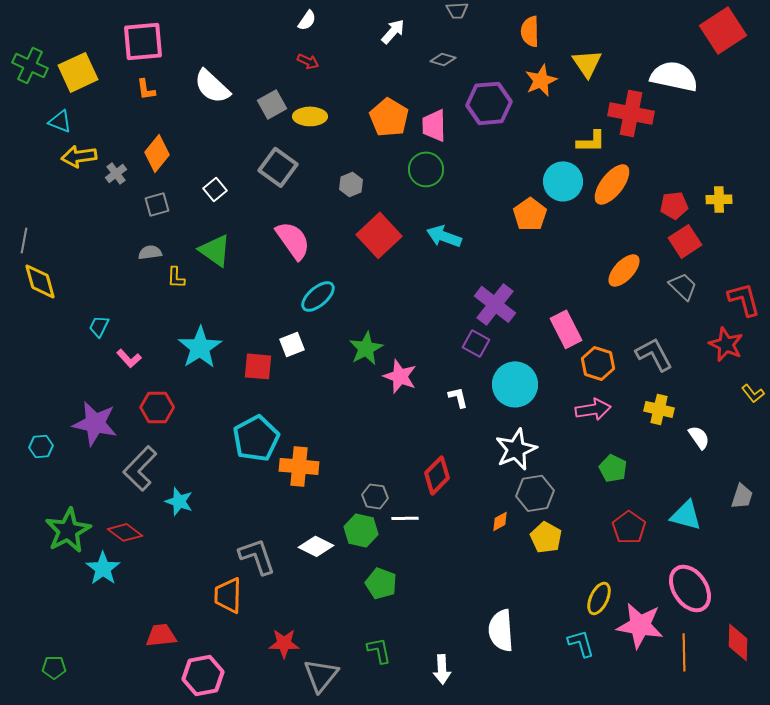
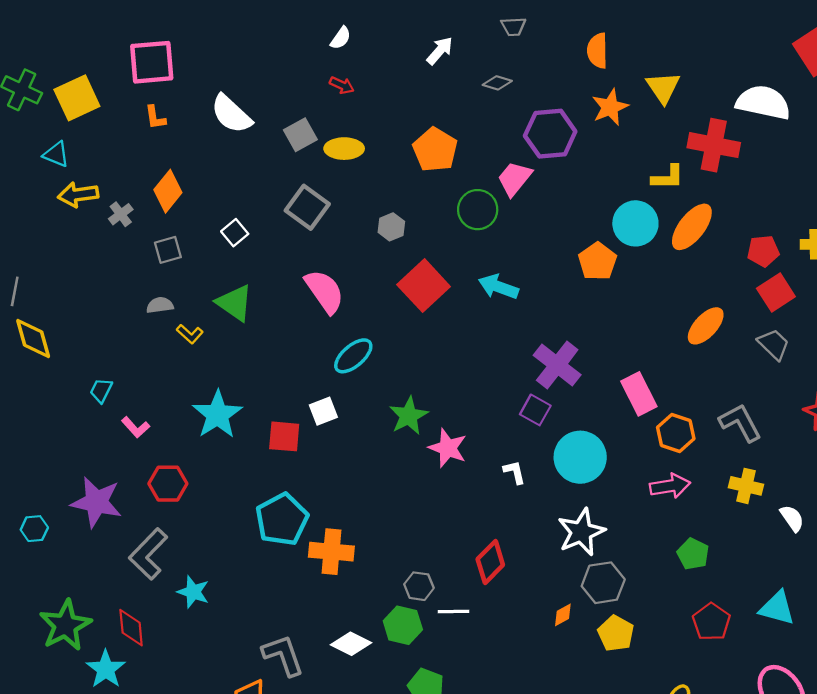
pink trapezoid: (434, 125) -> (515, 178), moved, turned 40
yellow L-shape: (176, 277) -> (190, 334), turned -50
red diamond: (125, 532) -> (131, 628), turned 48

